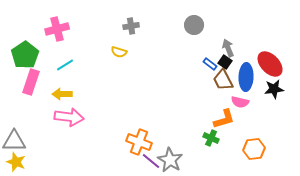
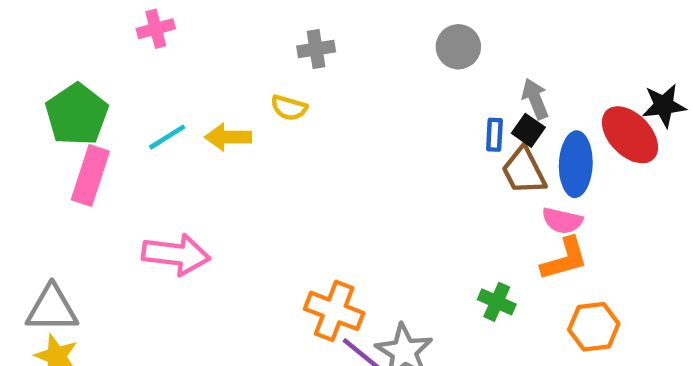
pink cross: (57, 29) -> (156, 29), moved, size x0.7
blue rectangle: (210, 64) -> (494, 135), turned 56
black star: (274, 89) -> (664, 105), moved
yellow arrow: (62, 94) -> (228, 137), moved
orange L-shape: (224, 119) -> (564, 259), moved

